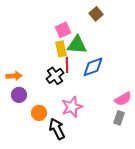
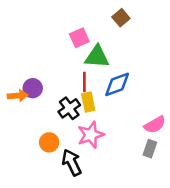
yellow rectangle: (61, 49) -> (88, 102), moved
black cross: (55, 76) -> (69, 108), moved
purple circle: (19, 95) -> (33, 88), moved

